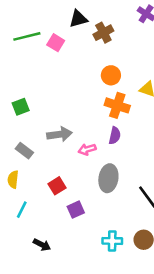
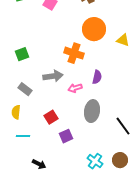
orange circle: (111, 75) -> (94, 29), size x1.5
orange cross: (117, 105) -> (74, 53), moved
cyan line: (22, 210) -> (23, 136), turned 64
cyan cross: (112, 241) -> (95, 161), turned 35

